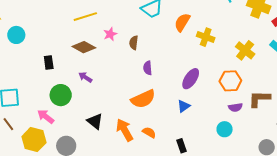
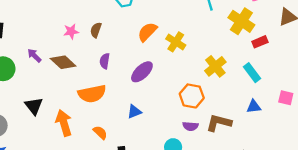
orange semicircle: (182, 22) -> (147, 32), moved
pink star: (110, 34) -> (71, 31), moved
brown diamond: (84, 47) -> (63, 62), moved
purple ellipse: (191, 79) -> (142, 72), moved
orange semicircle: (149, 132) -> (100, 133), moved

